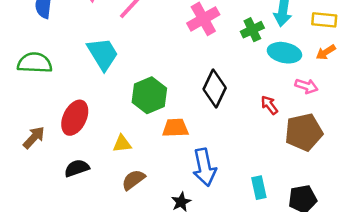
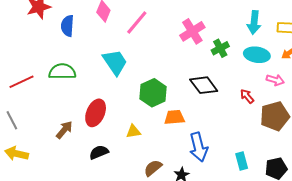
green cross: (252, 30) -> (220, 48), moved
black diamond: (215, 89) -> (204, 85), turned -60
brown semicircle: (133, 180) -> (153, 168), moved

